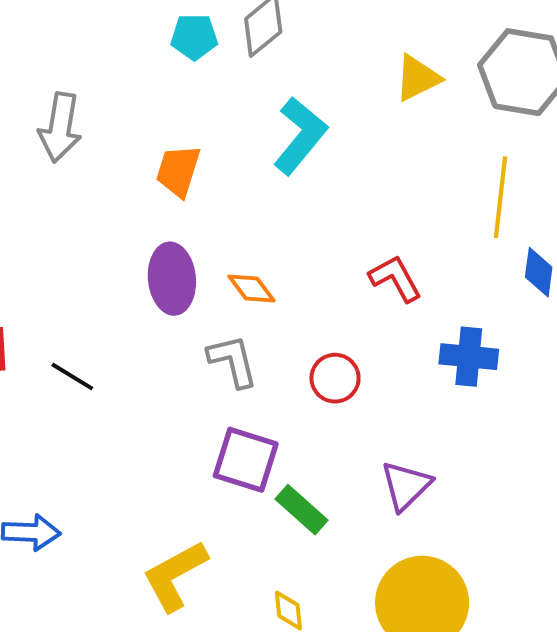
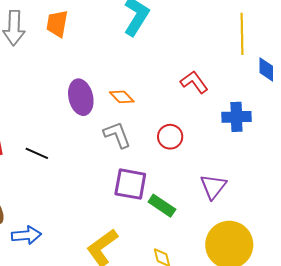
orange trapezoid: (178, 171) -> (57, 24), moved

